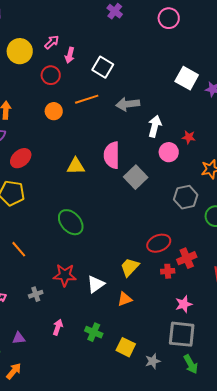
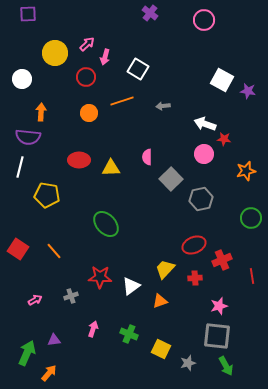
gray arrow: (128, 104) -> (163, 106), size x0.6
white arrow: (155, 126) -> (205, 124), moved, turned -85
pink semicircle: (112, 155) -> (147, 157), size x0.6
red ellipse: (21, 158) -> (79, 160), moved, turned 40
gray hexagon: (186, 197) -> (201, 199), moved
red cross: (168, 271) -> (195, 278), moved

